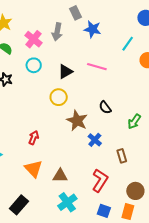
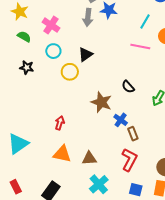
gray arrow: (57, 32) -> (88, 17), moved
pink line: (97, 67) -> (140, 47), moved
yellow circle: (59, 97) -> (70, 72), moved
brown rectangle: (122, 156) -> (133, 134), moved
orange triangle: (33, 169) -> (62, 154), turned -30

